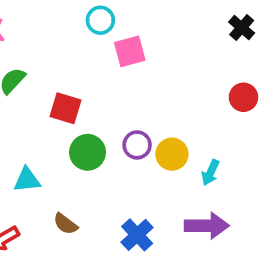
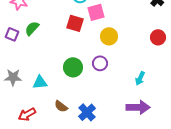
red square: (66, 108) -> (75, 23), moved
yellow circle: (172, 154) -> (109, 36), moved
blue cross: (137, 235) -> (87, 112), moved

